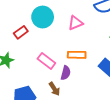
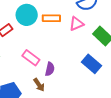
pink triangle: (75, 23) -> (76, 24), moved
orange rectangle: (77, 55) -> (51, 18), moved

